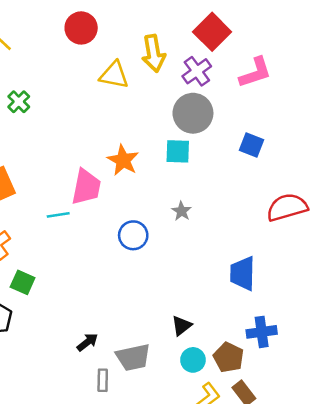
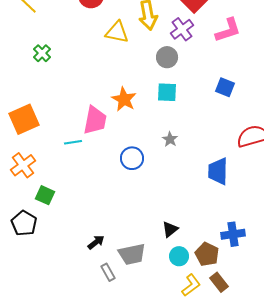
gray circle: (193, 113) -> (167, 57), moved, size x0.7
blue trapezoid: (243, 273) -> (218, 171), moved
gray rectangle: (103, 380) -> (108, 272), turned -30

